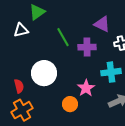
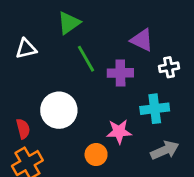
green triangle: (37, 12) -> (69, 23), moved
pink star: (86, 88) -> (119, 132), turned 30

